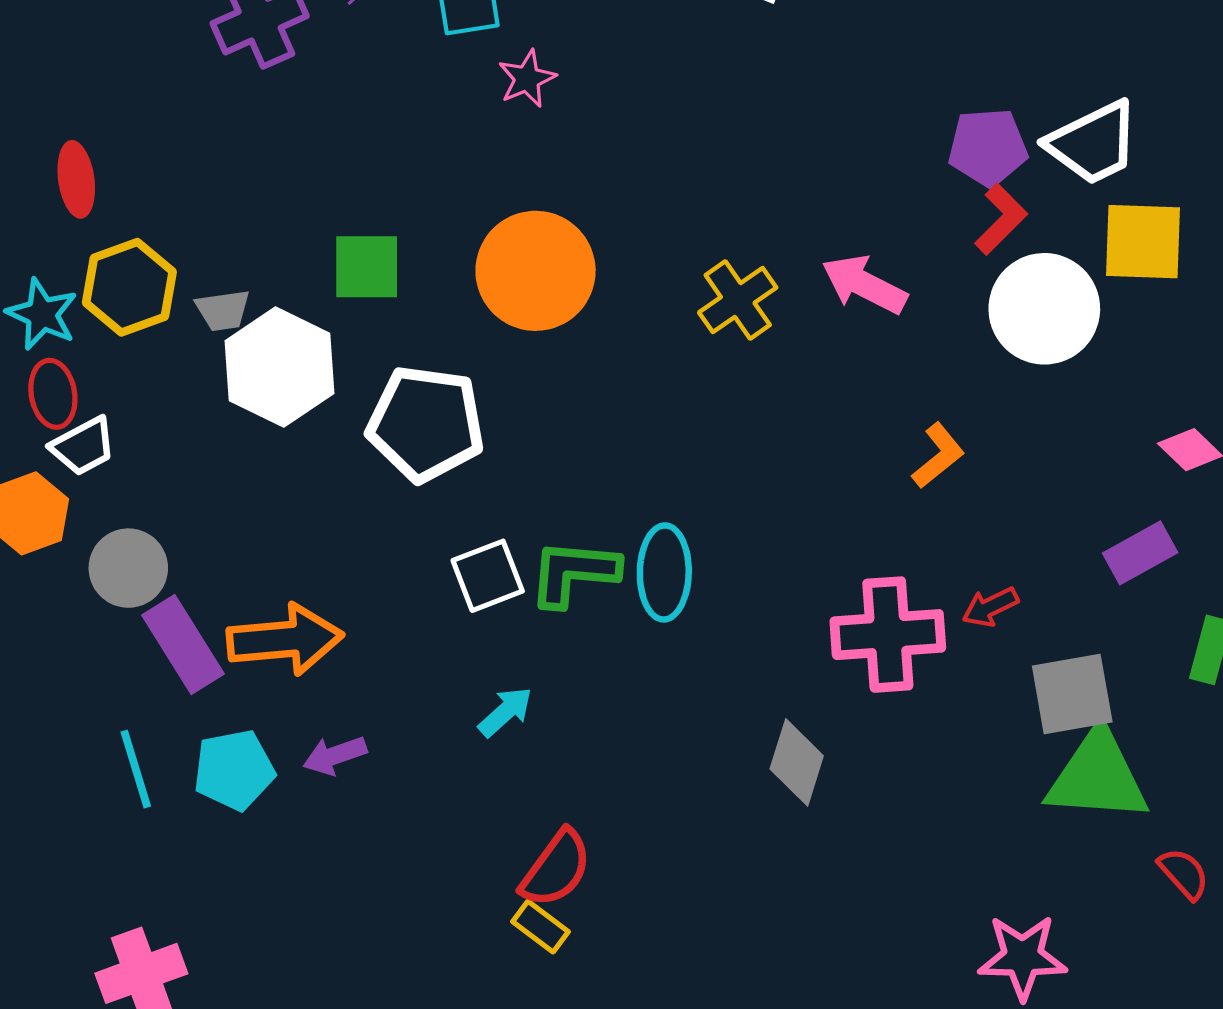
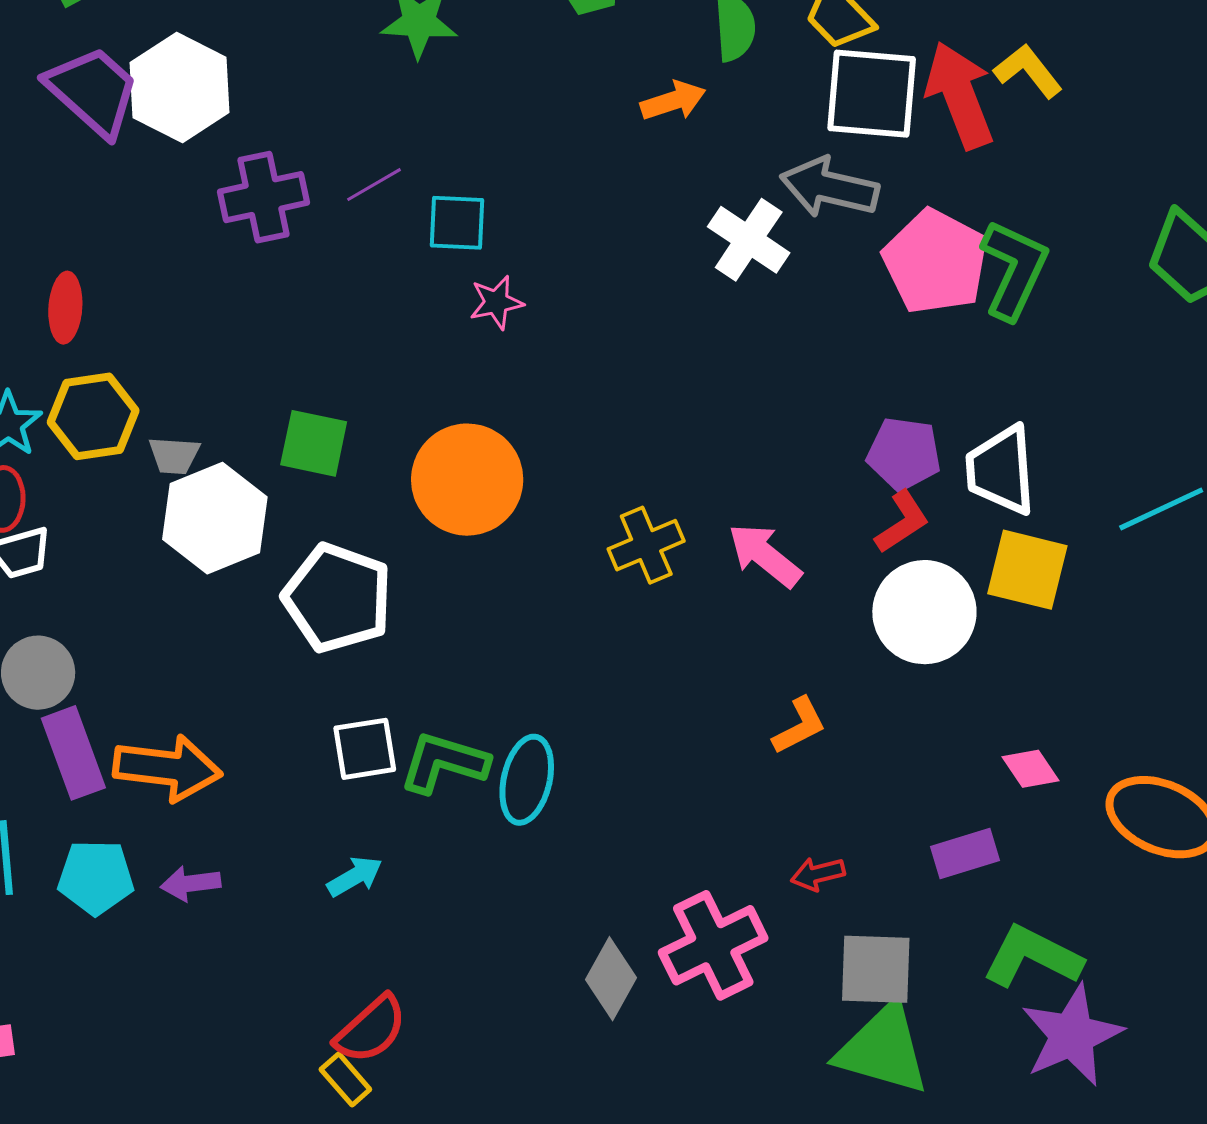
white trapezoid: (1093, 143) -> (1001, 470), turned 100
pink cross: (888, 635) -> (713, 945), moved, turned -34

